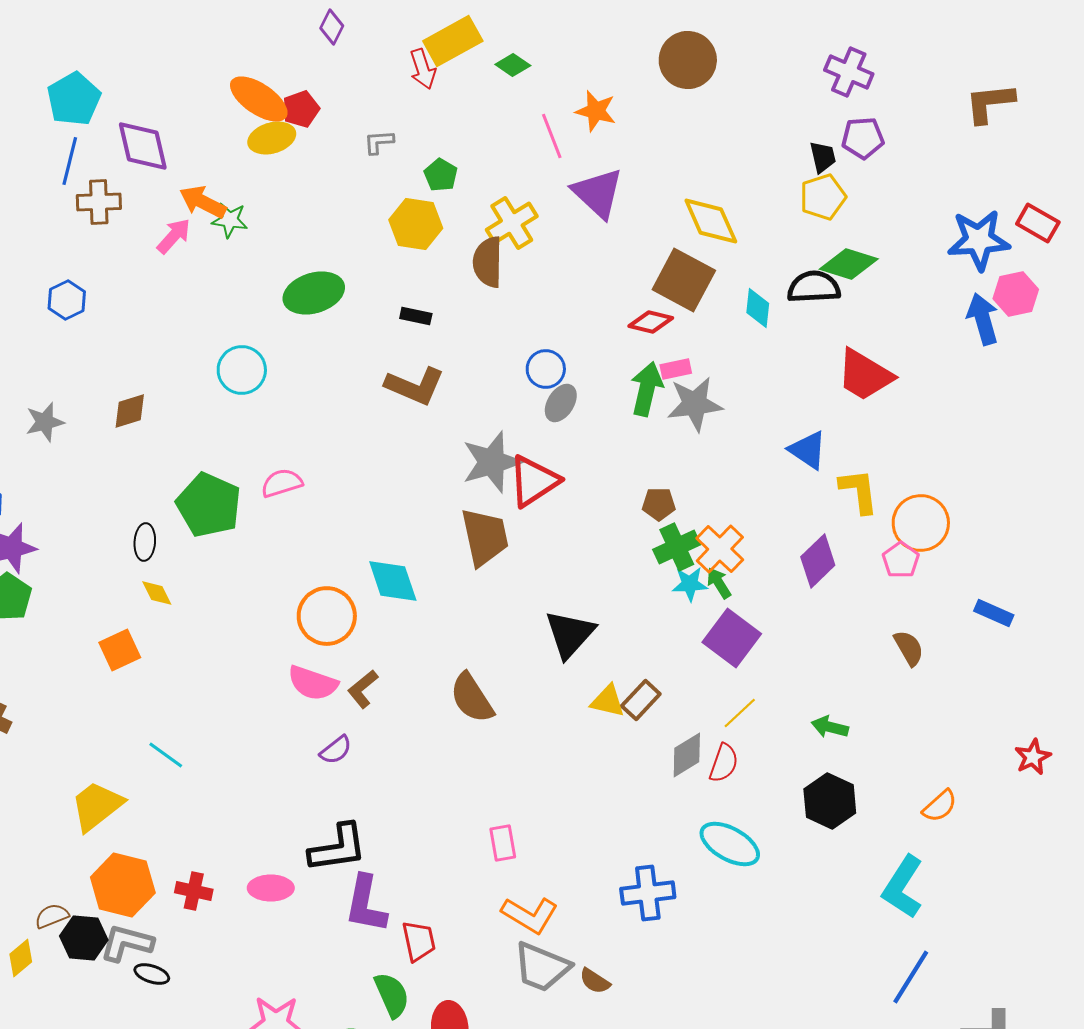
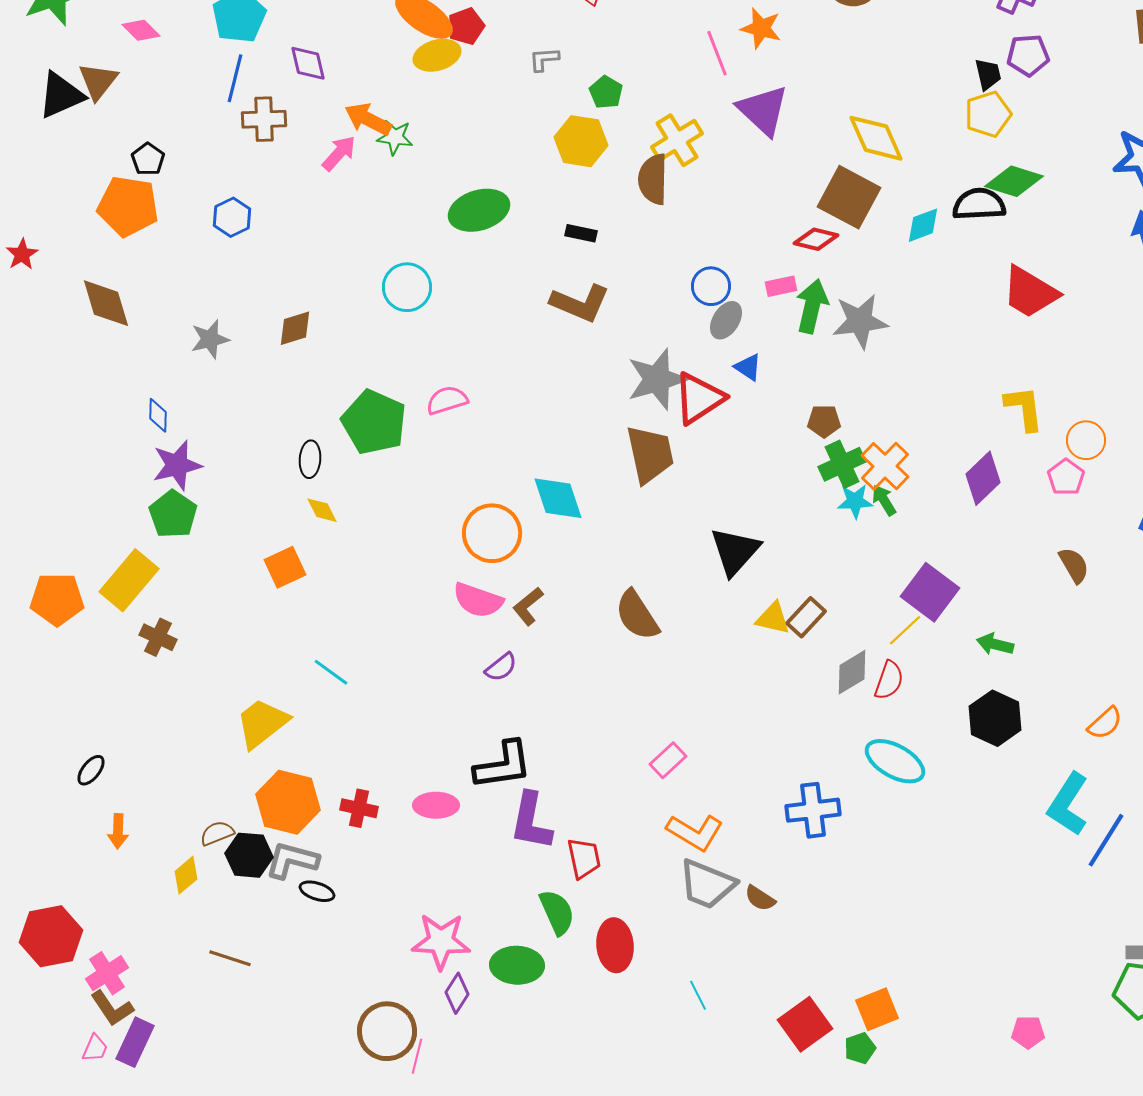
purple diamond: (143, 146) -> (308, 63), size x0.7
cyan diamond: (758, 308) -> (923, 225), turned 63
pink rectangle: (676, 369) -> (781, 286), moved
blue triangle: (808, 450) -> (748, 367), moved, size x0.7
orange circle: (921, 523) -> (1086, 440), size x0.7
purple square: (732, 638) -> (930, 592), moved
pink rectangle: (503, 843) -> (668, 760), turned 57
blue line: (911, 977) -> (1106, 840), moved

